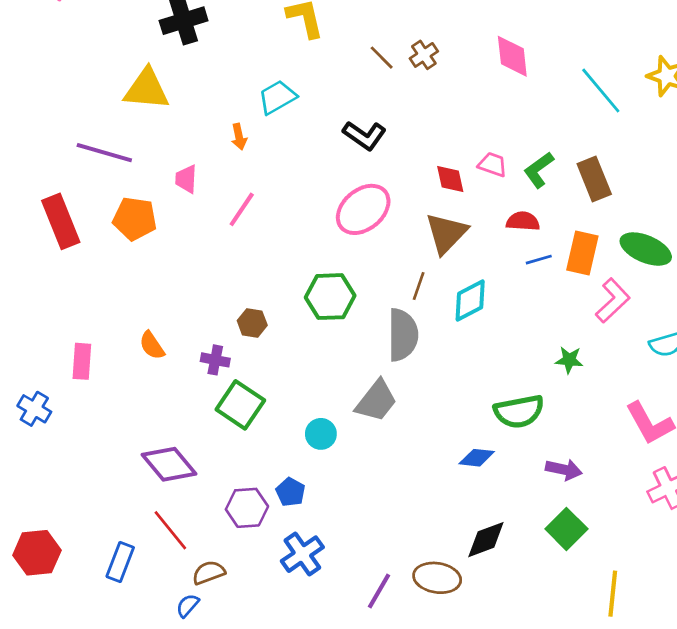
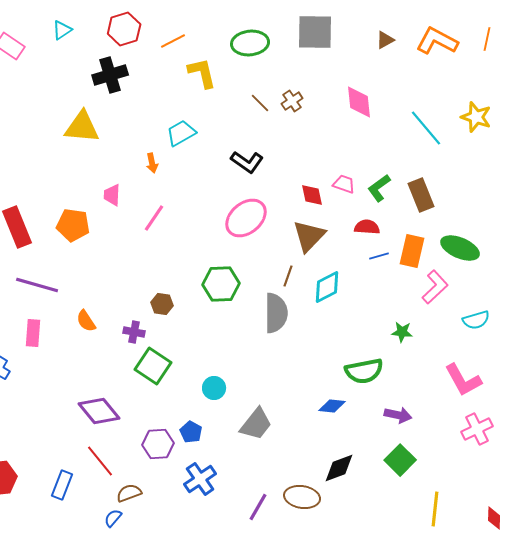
purple line: (104, 153) -> (37, 285), moved
gray trapezoid: (376, 401) -> (256, 424), moved

